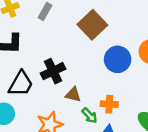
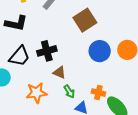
orange cross: (109, 104) -> (98, 93), moved

